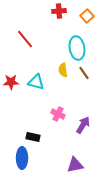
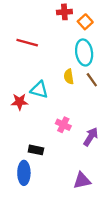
orange square: (87, 16) -> (85, 22), moved
red line: (25, 39) -> (27, 43), turned -36
red star: (11, 82) -> (20, 102), moved

